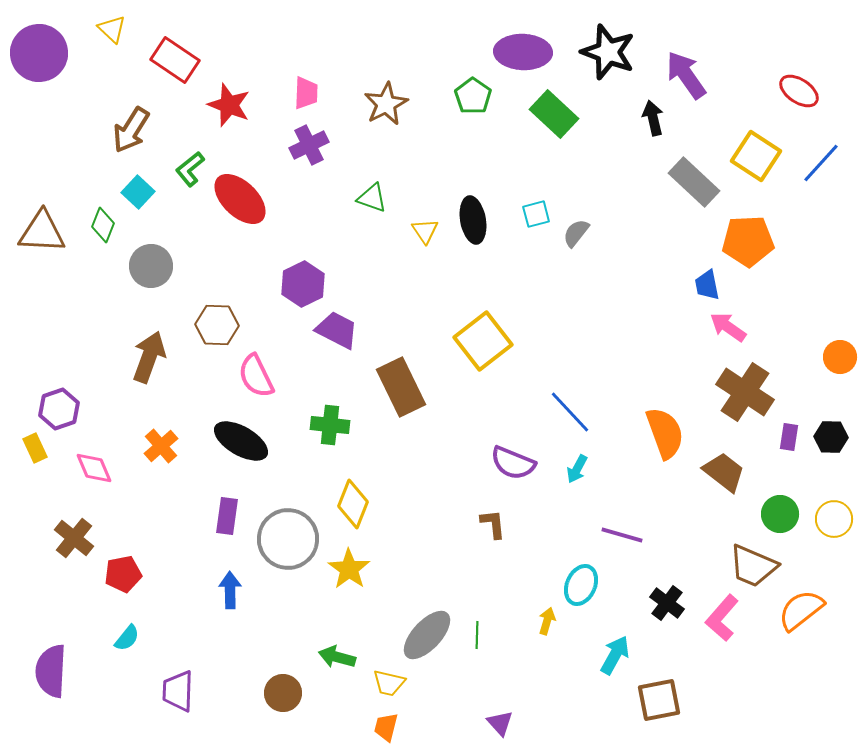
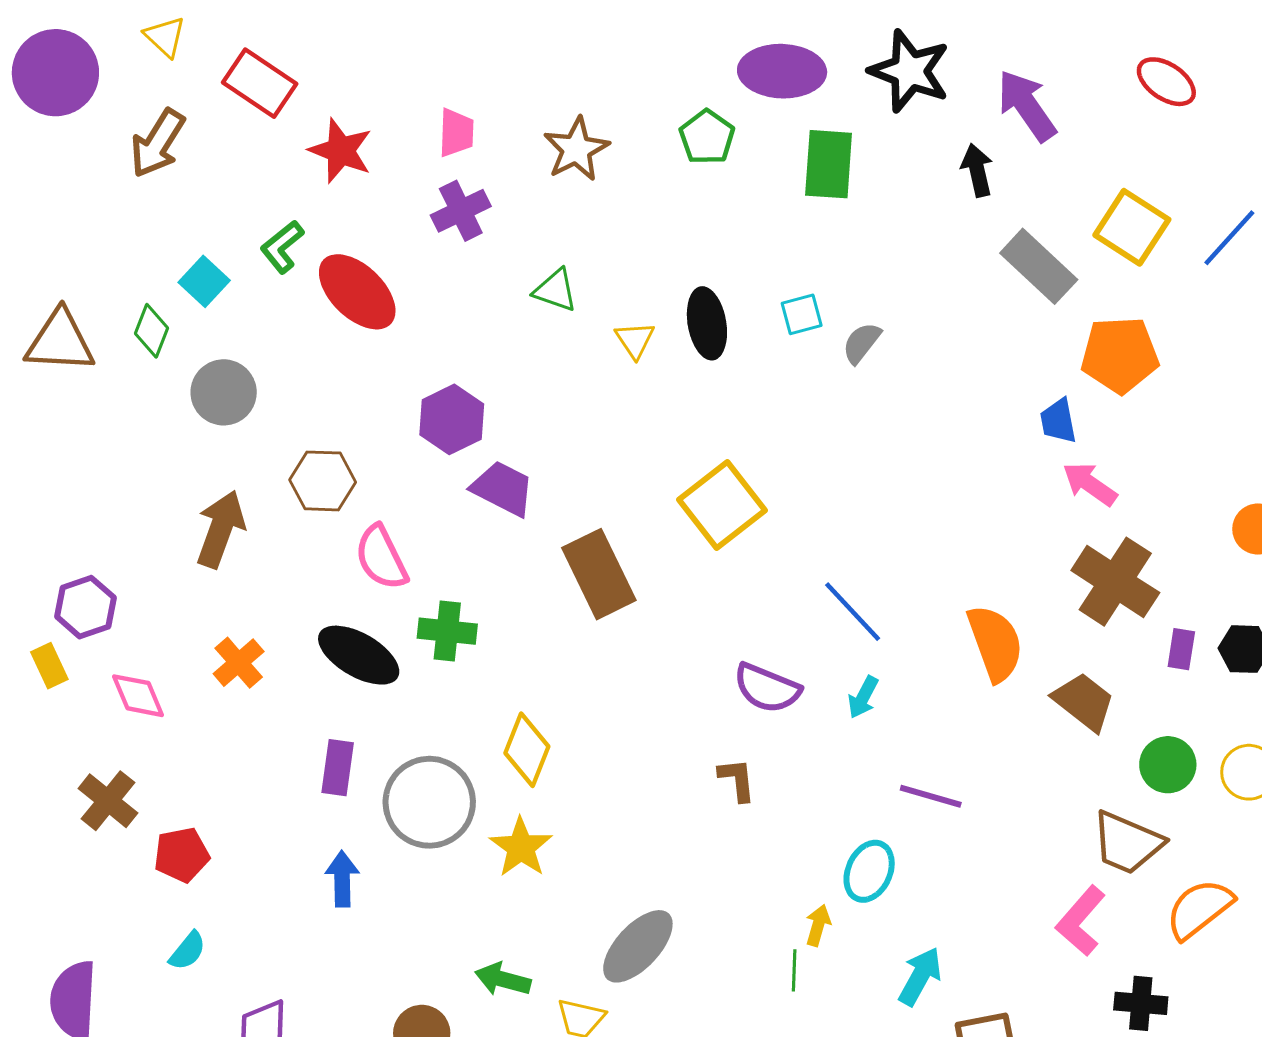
red ellipse: (799, 91) -> (1166, 82), moved
green rectangle: (554, 114) -> (829, 164), turned 51
brown arrow: (131, 130) -> (158, 143), moved
green cross: (330, 425) -> (447, 631), moved
black cross: (667, 603) -> (1141, 1003), moved, turned -32
green line: (477, 635) -> (794, 970), moved

